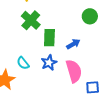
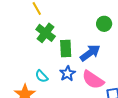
blue arrow: (73, 44) -> (90, 53), size x1.5
pink semicircle: (74, 71) -> (93, 80), turned 145

